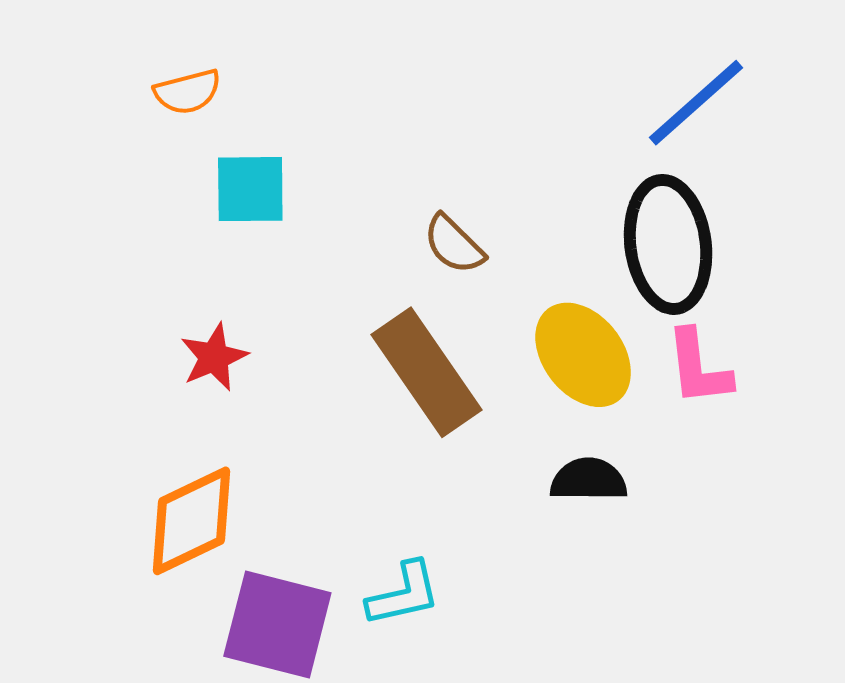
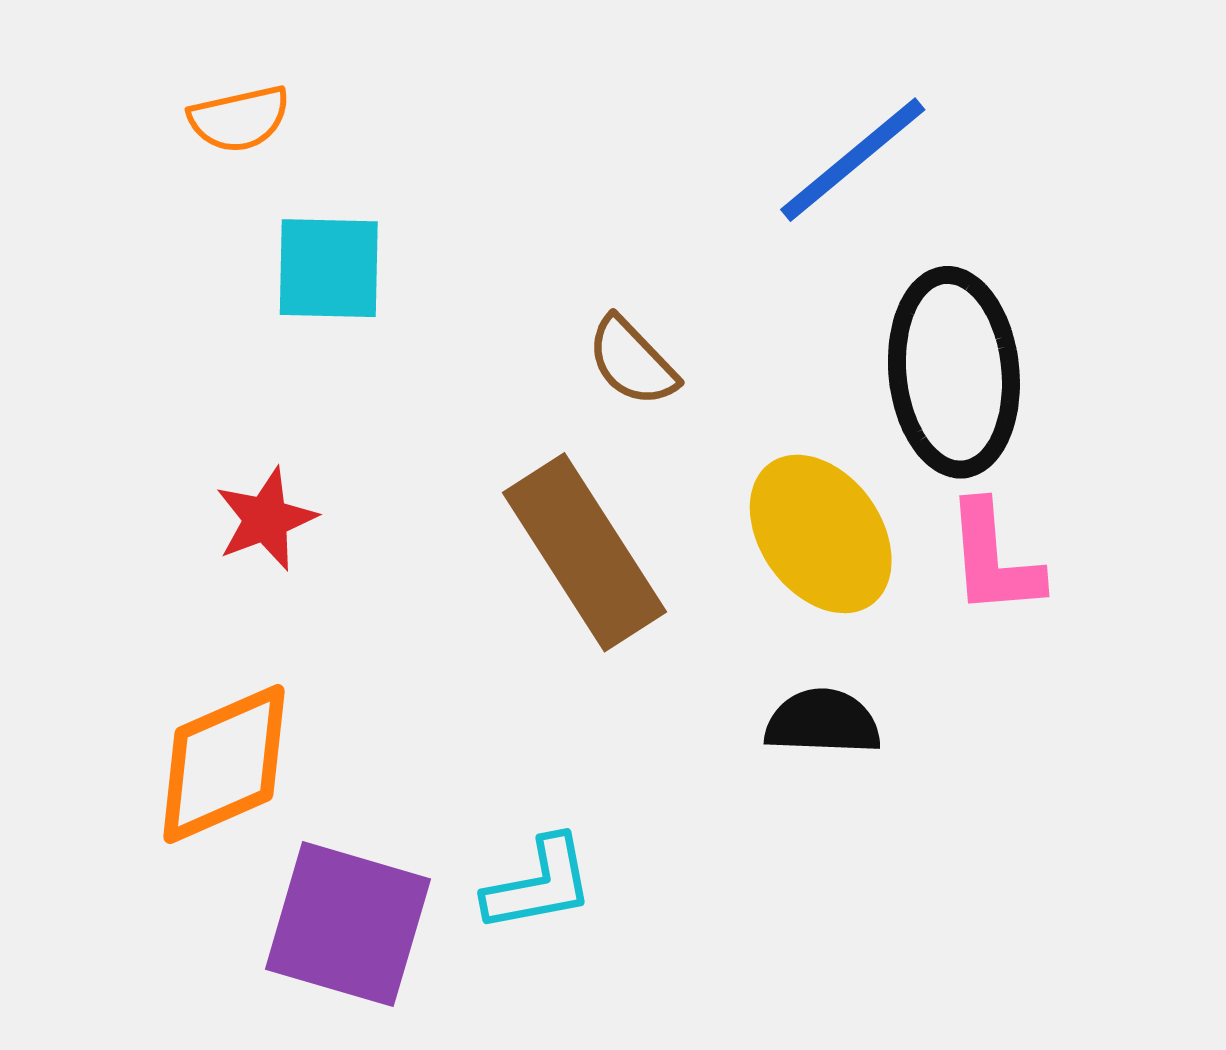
blue line: (696, 103) -> (853, 160), moved

